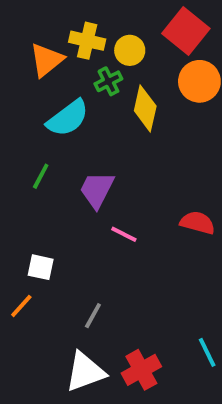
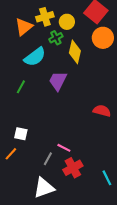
yellow cross: (87, 41) -> (45, 17), turned -30
purple trapezoid: (97, 190) -> (58, 81), moved
pink line: (124, 234) -> (64, 148), moved
red cross: (141, 370) -> (73, 168), moved

